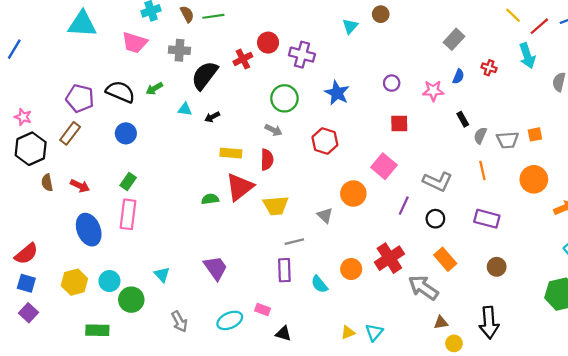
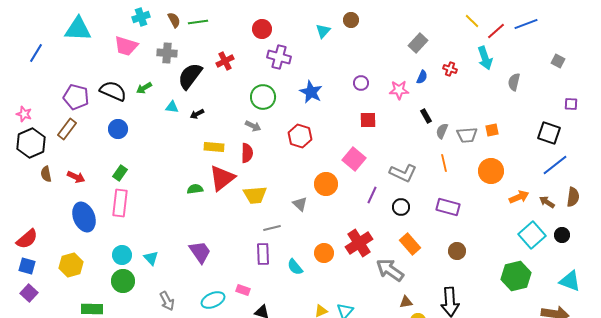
red circle: (268, 43) -> (262, 29), moved
blue line: (14, 49) -> (36, 53), moved
cyan circle: (109, 281) -> (122, 255), moved

